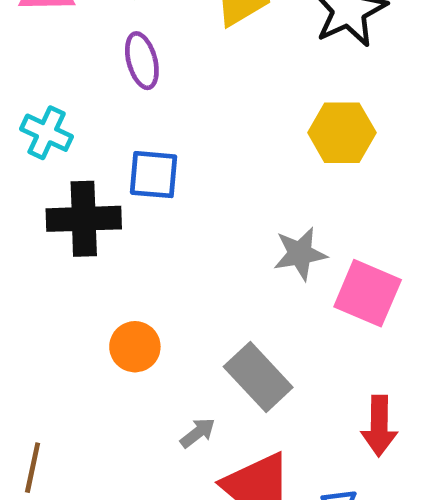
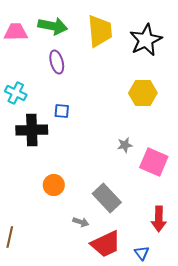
blue square: (154, 175) -> (62, 111), size x0.7
gray star: (300, 254) -> (125, 145), size x0.7
gray arrow: (198, 433) -> (81, 222), turned 56

